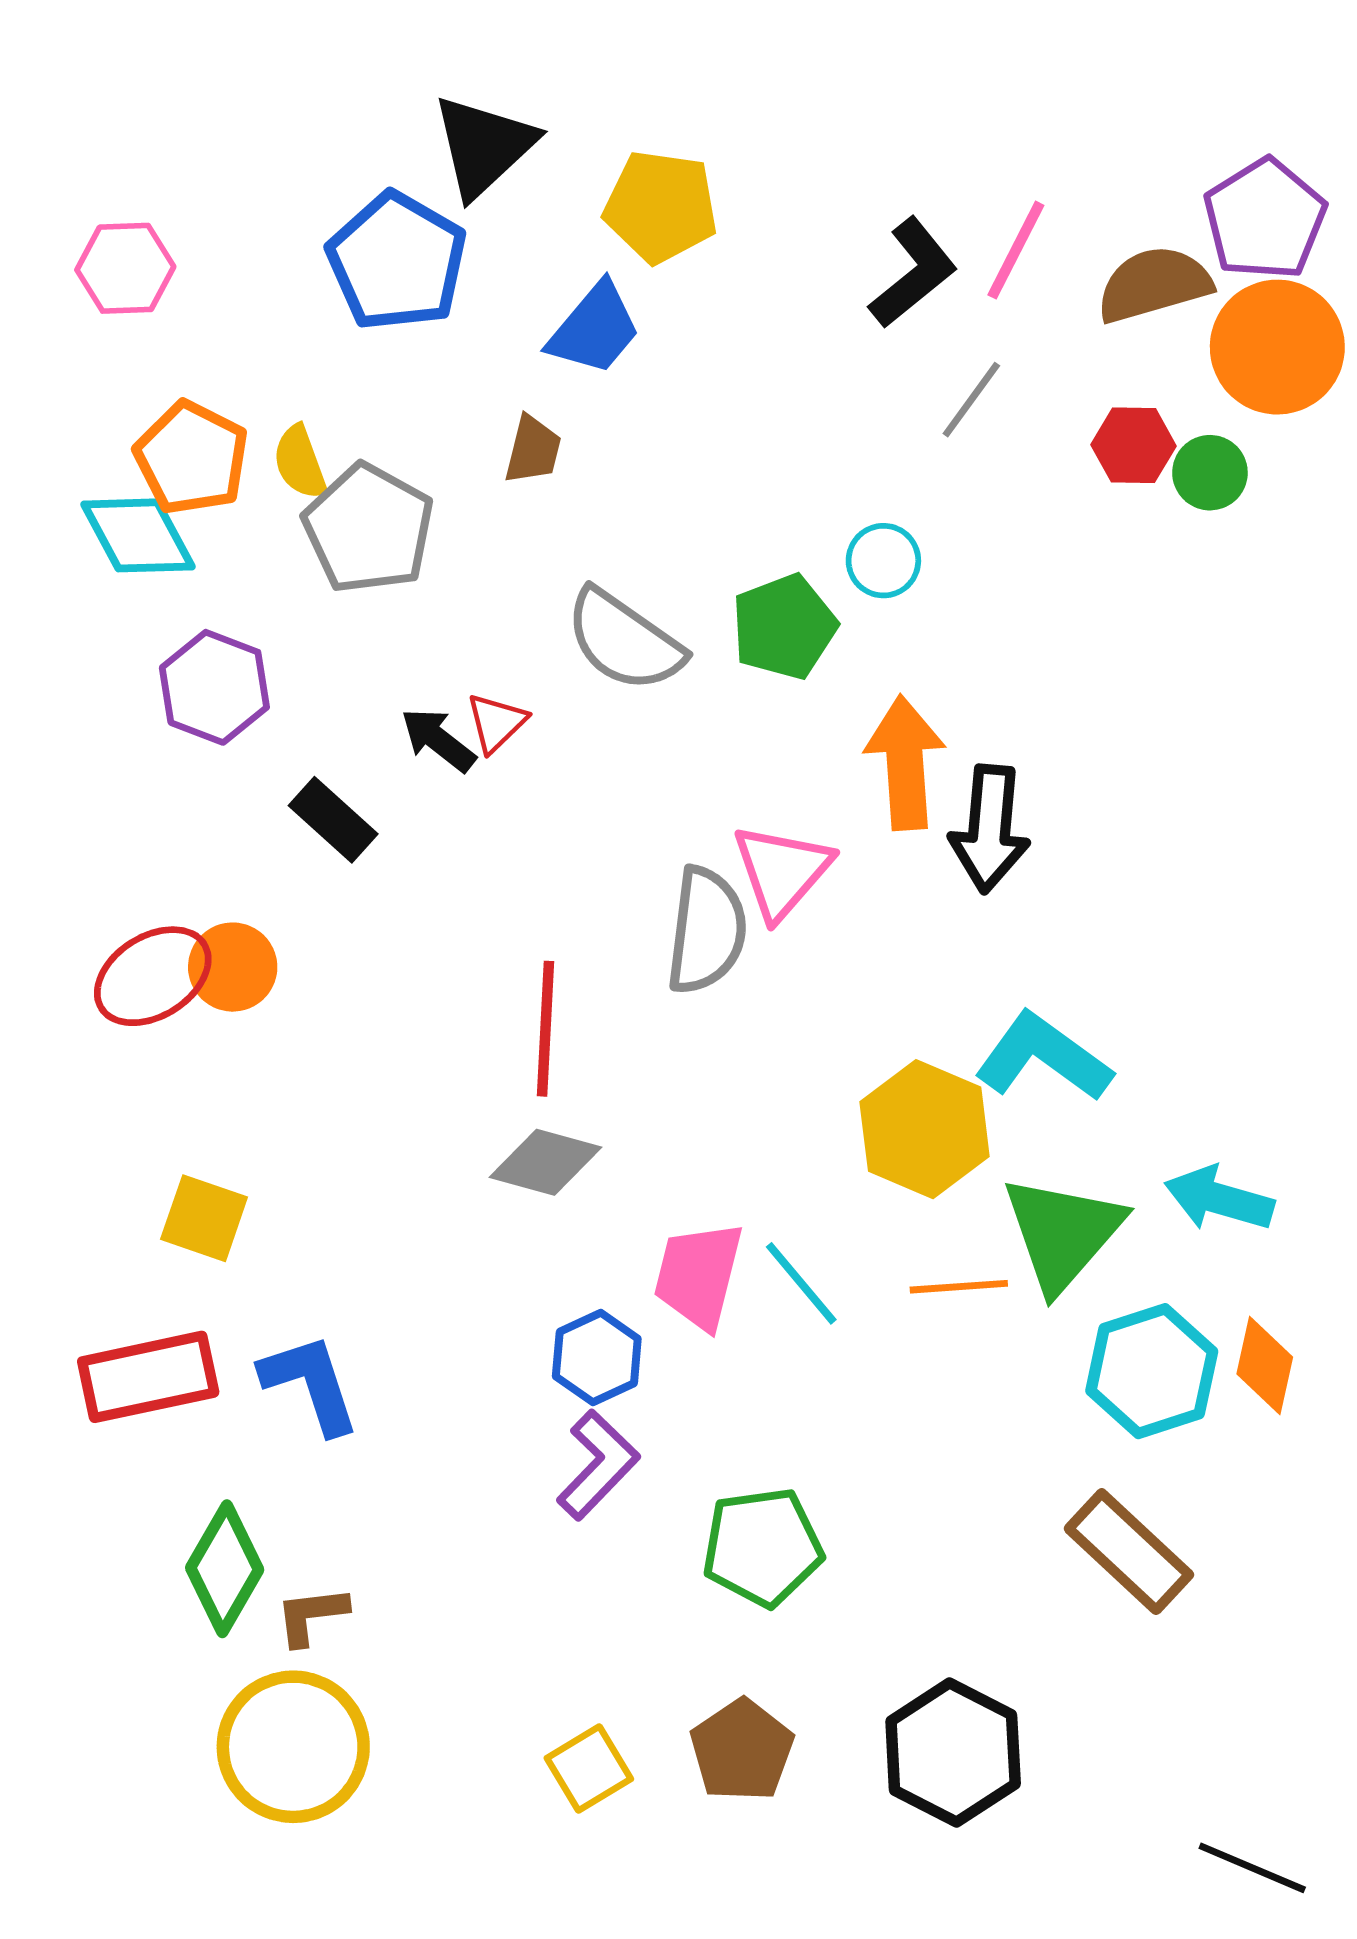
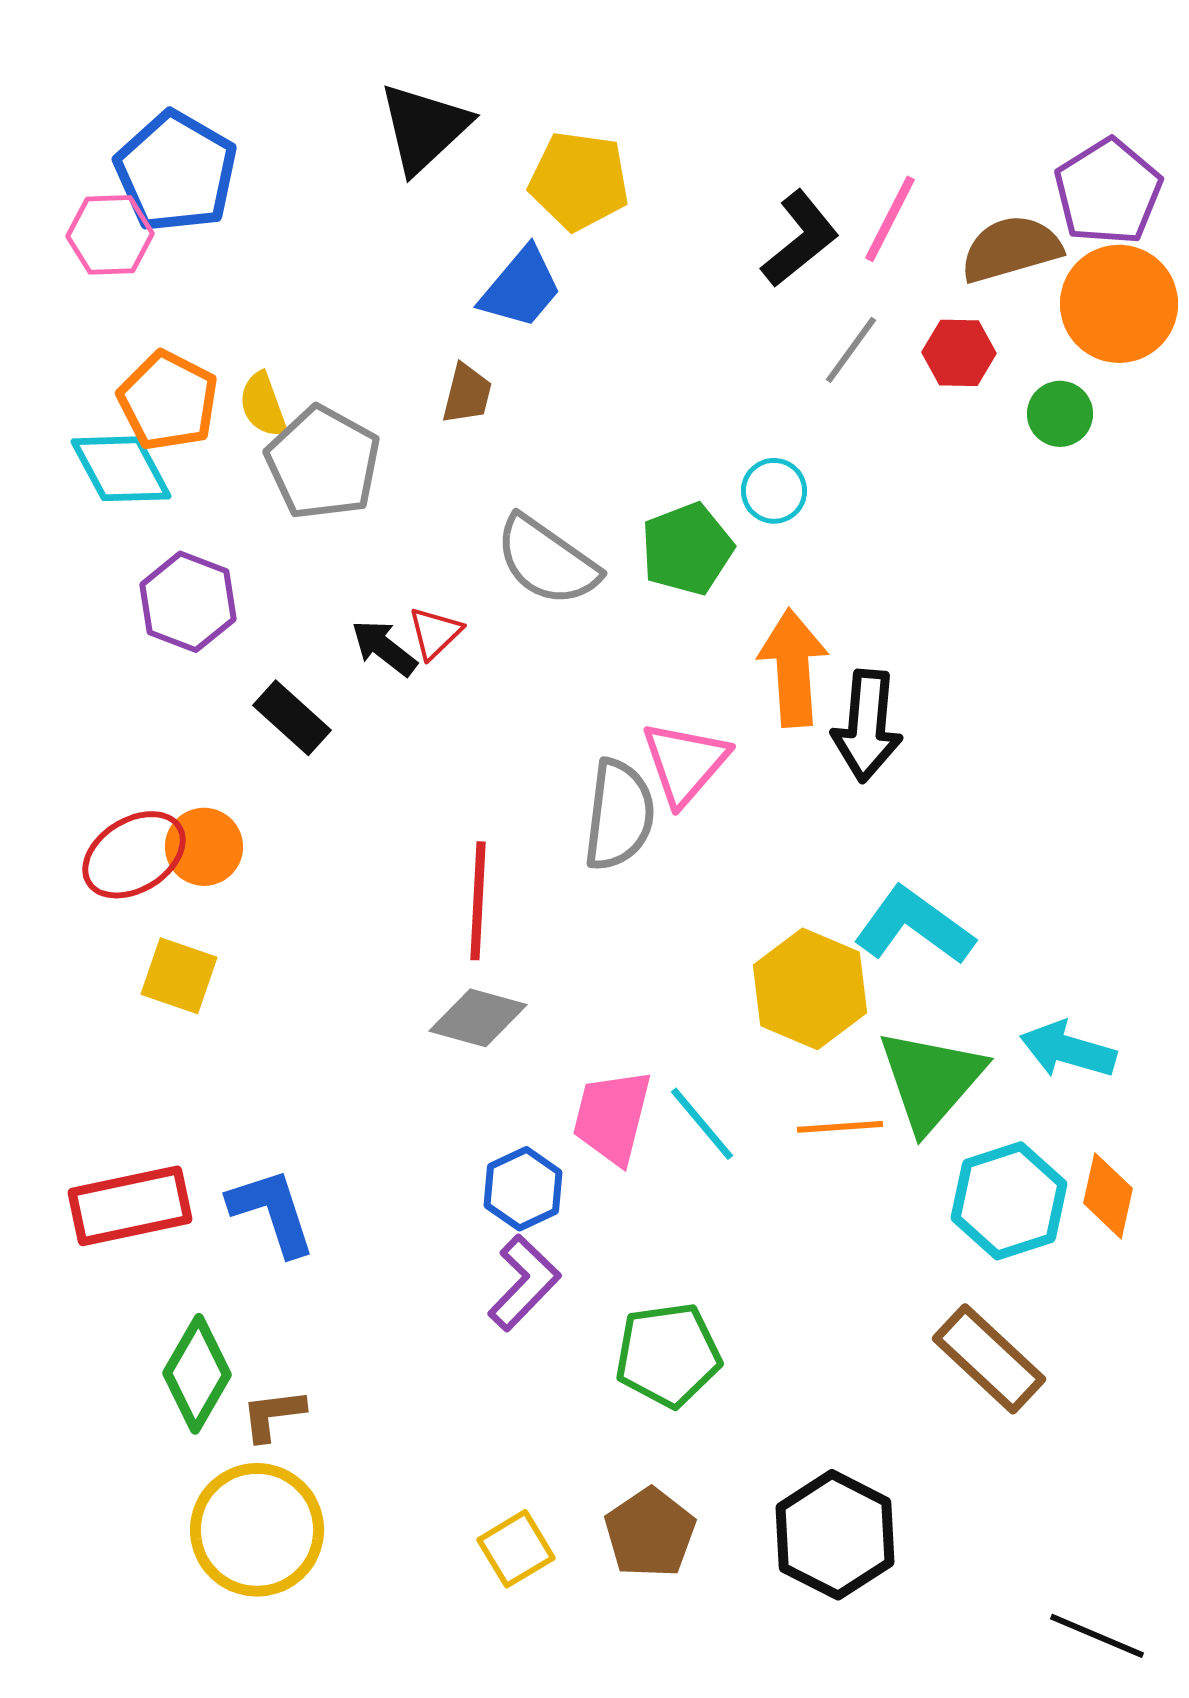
blue pentagon: (397, 261) -> (176, 172), moved
red hexagon: (1133, 445) -> (959, 353), moved
yellow square: (204, 1218) -> (179, 976), moved

